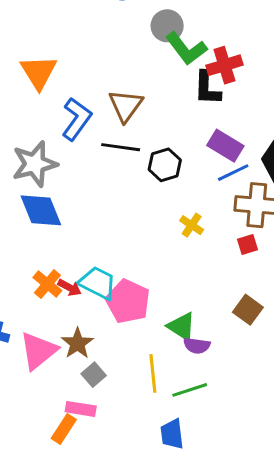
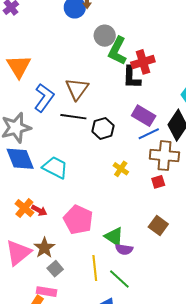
green L-shape: (186, 49) -> (117, 51), turned 64
cyan trapezoid: (98, 283) -> (55, 167), moved
green line: (190, 390) -> (119, 279), turned 60

